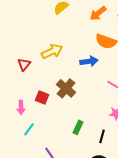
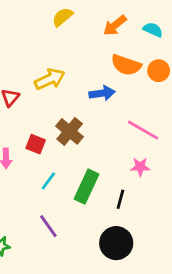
green rectangle: (78, 127) -> (87, 187), size x1.6
cyan line: (29, 129) -> (48, 181), moved

